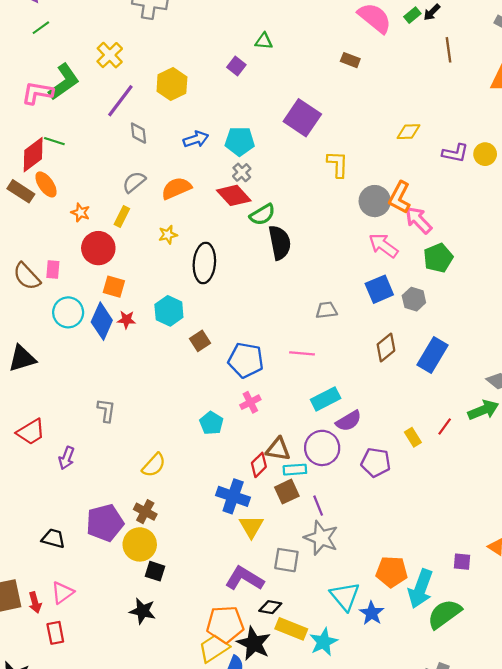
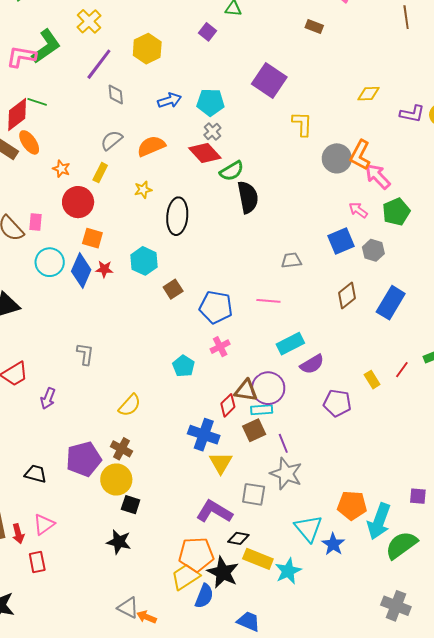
pink arrow: (383, 246) -> (358, 210), moved, size x0.7
purple circle: (322, 448) -> (268, 388), moved

